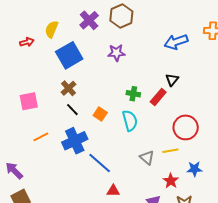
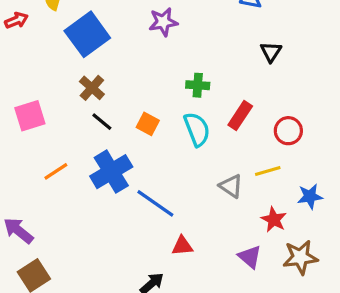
black triangle: (172, 80) -> (271, 52), moved
red rectangle: (158, 97) -> (240, 115), moved
red circle: (186, 127) -> (288, 131), size x0.7

